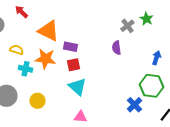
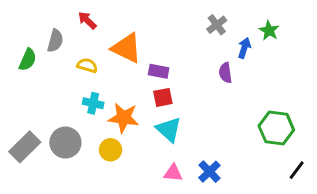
gray cross: (127, 26) -> (217, 25), moved
yellow semicircle: (16, 50) -> (87, 65), moved
blue arrow: (156, 58) -> (244, 48), moved
orange star: (45, 59) -> (124, 118), moved
blue cross: (134, 105) -> (209, 172), moved

